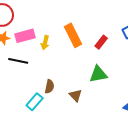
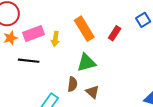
green triangle: (98, 74) -> (86, 63), moved
brown semicircle: (49, 87) -> (73, 84), moved

